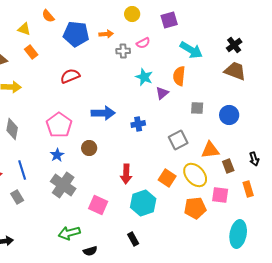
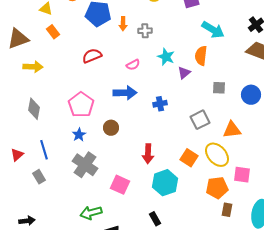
orange arrow: (106, 34) -> (123, 24), moved, turned 96
pink semicircle: (143, 43) -> (133, 65), moved
brown rectangle: (228, 166) -> (227, 210), moved, turned 32

